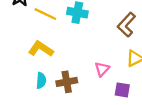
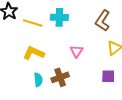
pink triangle: (102, 69) -> (77, 51), moved

